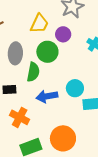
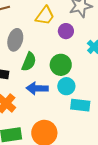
green circle: (47, 52) -> (61, 65), moved

